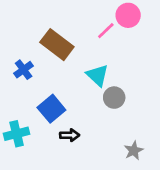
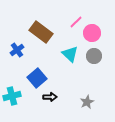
pink circle: (128, 15) -> (92, 33), moved
gray circle: (114, 98) -> (94, 56), moved
gray star: (134, 151) -> (87, 102), moved

